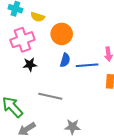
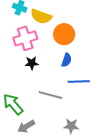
yellow semicircle: (38, 17) -> (41, 16), size x1.5
blue line: (87, 65) -> (79, 81), moved

